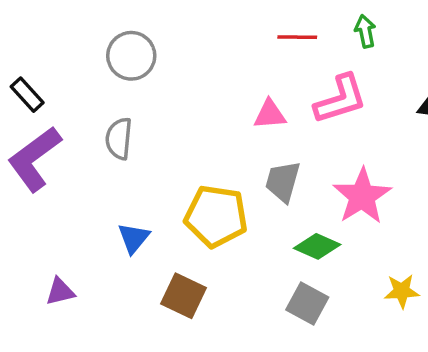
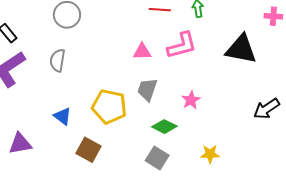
pink star: (362, 196) -> (191, 100), size x0.6
blue triangle: (134, 238) -> (63, 116), turned -36
purple triangle: (60, 291) -> (20, 144), size x1.4

